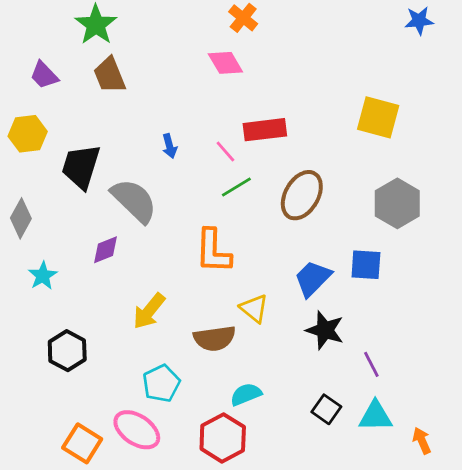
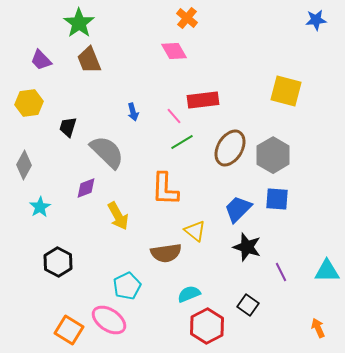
black trapezoid: (81, 167) -> (68, 127), size x0.6
gray hexagon: (397, 203) -> (273, 155), moved
yellow arrow: (149, 311) -> (118, 216), moved, turned -68
cyan triangle: (375, 416) -> (327, 271), moved
red hexagon: (223, 438) -> (207, 326), moved

